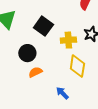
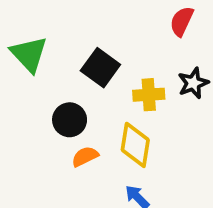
yellow diamond: (77, 66) -> (135, 145), moved

